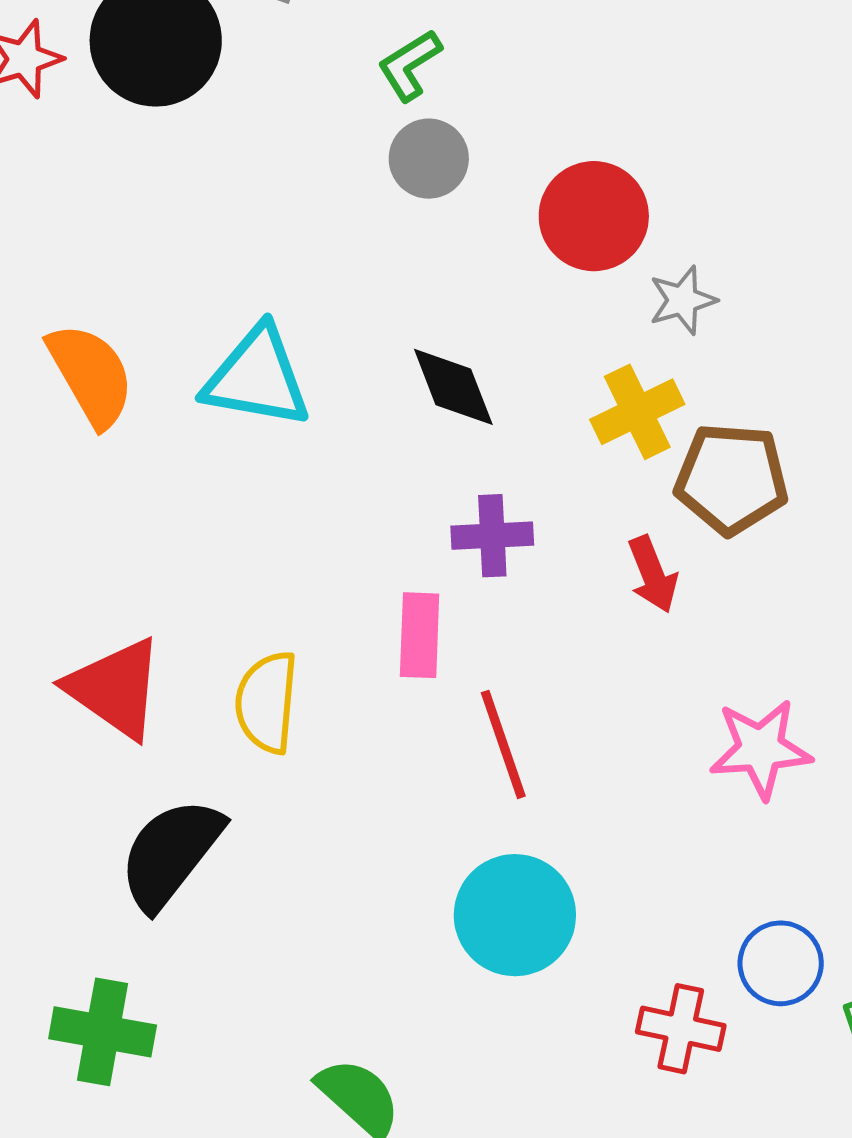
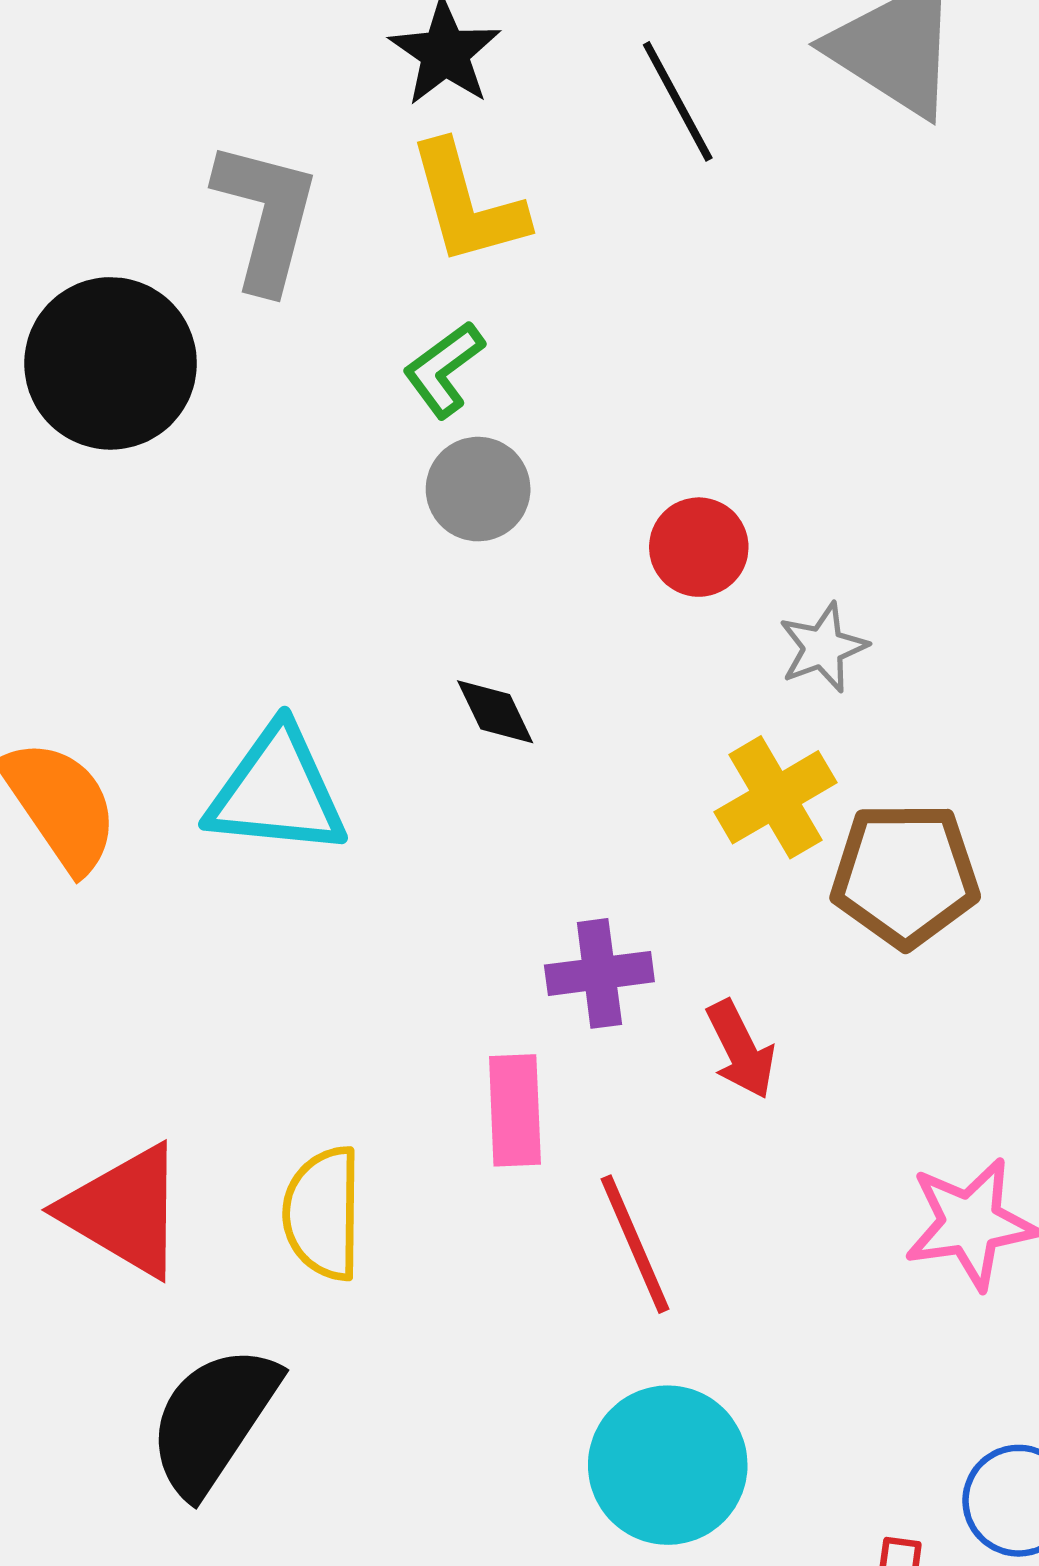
red circle: (594, 216) -> (699, 547), size x0.7
black diamond: (453, 387) -> (495, 712), moved, size x0.7
red arrow: (653, 574) -> (741, 1050), moved

